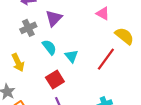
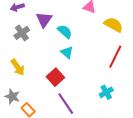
cyan semicircle: (49, 47) -> (65, 31), moved
red line: (106, 59) -> (115, 57), moved

